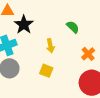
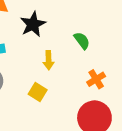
black star: (24, 25) -> (33, 24), moved

